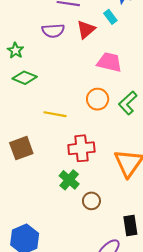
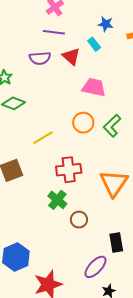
red triangle: (86, 29) -> (71, 57), turned -36
yellow line: (55, 114) -> (43, 138), turned -40

